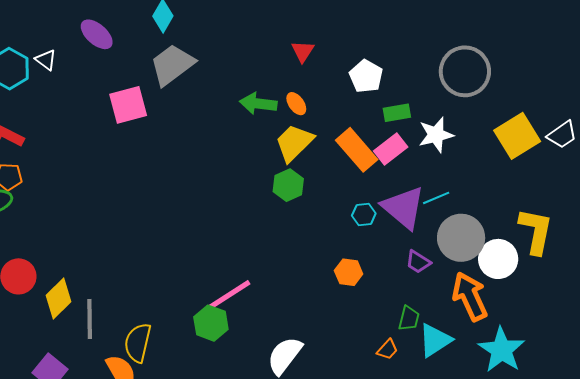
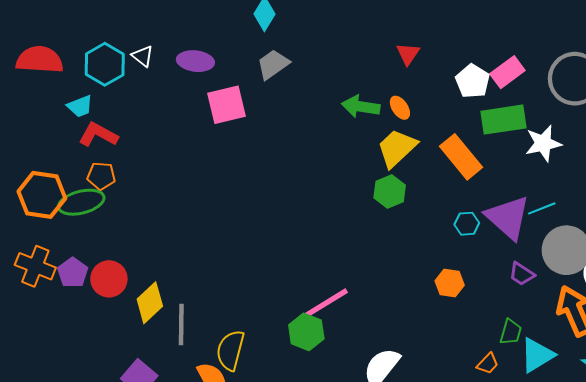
purple ellipse: (97, 34) -> (195, 61), moved, turned -36
gray trapezoid: (172, 65) -> (273, 64), size x0.7
green rectangle: (397, 113) -> (503, 120), size x1.6
pink rectangle: (391, 149) -> (507, 72), moved

